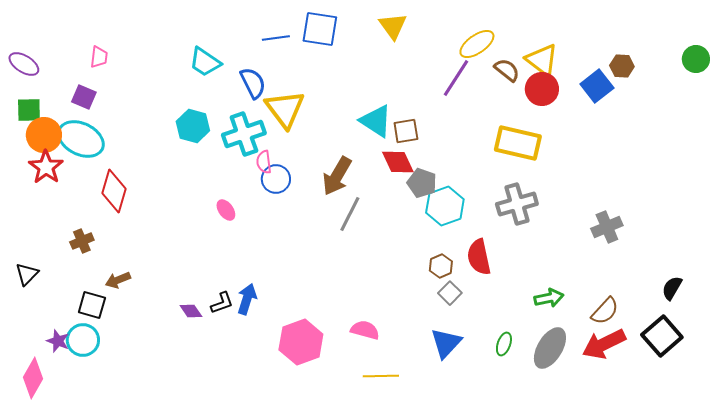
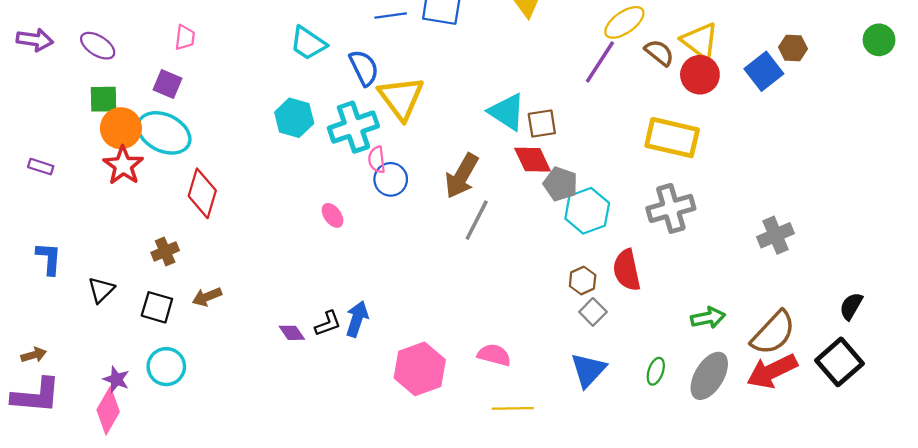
black square: (92, 305) -> (157, 307), moved
brown semicircle: (605, 311) -> (773, 333), size x1.4
purple star: (58, 341) -> (116, 379), moved

